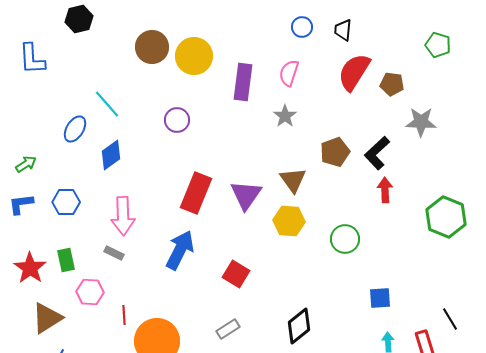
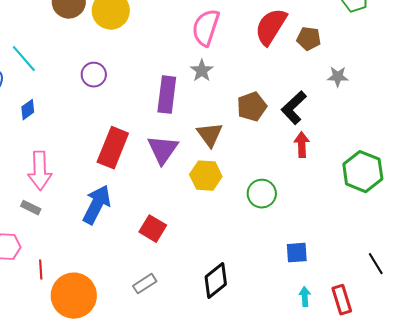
pink semicircle: (289, 73) -> (206, 28), size x1.4
purple rectangle: (243, 82) -> (167, 95), moved
gray star: (421, 122) -> (338, 77), size x0.7
blue diamond: (111, 155) -> (28, 110), size x0.7
black line: (450, 319) -> (376, 264), moved

